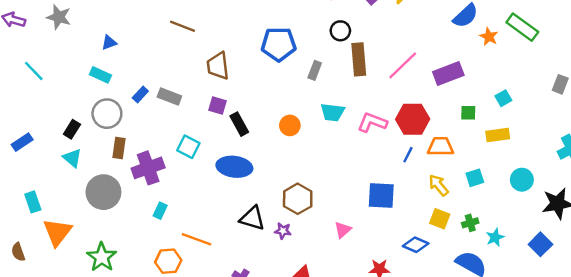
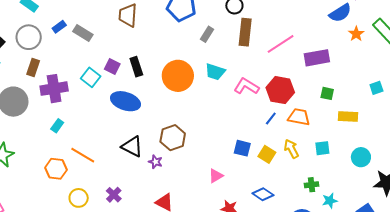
cyan square: (503, 98) -> (376, 88), moved
purple square: (217, 105) -> (112, 66), moved
orange circle: (290, 125) -> (178, 76), size x1.8
blue square: (381, 196) -> (242, 148), size x0.7
yellow square: (440, 219) -> (267, 154), moved
pink triangle: (343, 230) -> (216, 176), moved

